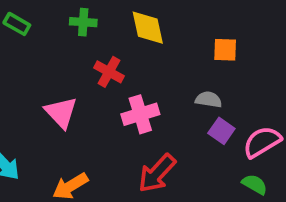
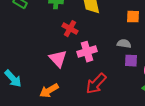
pink triangle: (61, 112) -> (58, 59), moved
purple square: (221, 131) -> (131, 61), turned -32

